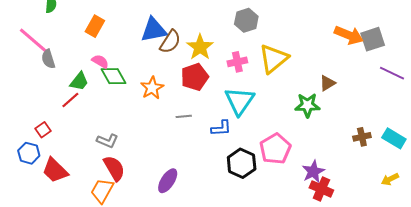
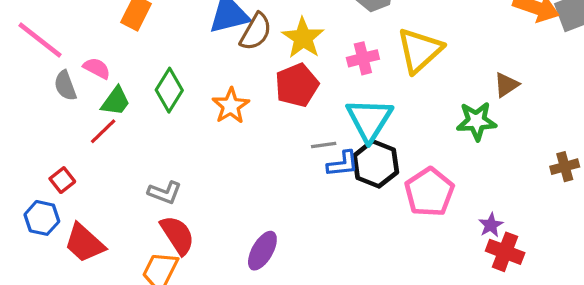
gray semicircle: (48, 59) -> (65, 86), moved
pink semicircle: (100, 61) -> (97, 68), moved
green diamond: (114, 76) -> (169, 90), turned 64
gray line: (184, 116) -> (324, 145), moved
black hexagon: (242, 163) -> (376, 164), moved
purple star: (313, 172) -> (491, 225), size x0.7

